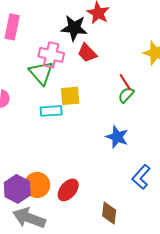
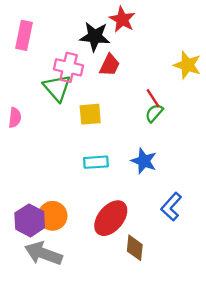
red trapezoid: (87, 53) -> (110, 65), turned -110
cyan rectangle: (51, 111) -> (96, 162), moved
red ellipse: (68, 190) -> (111, 218), moved, size x1.4

